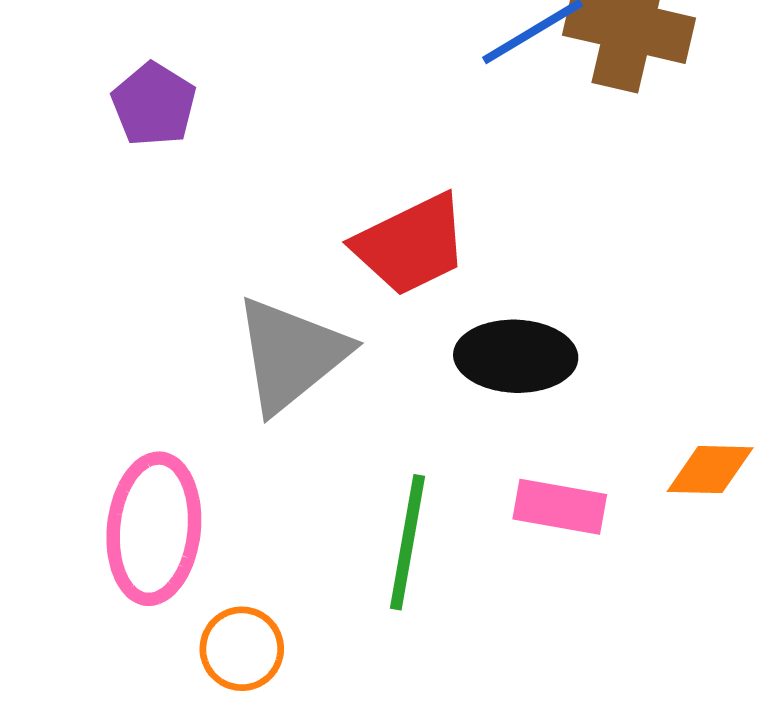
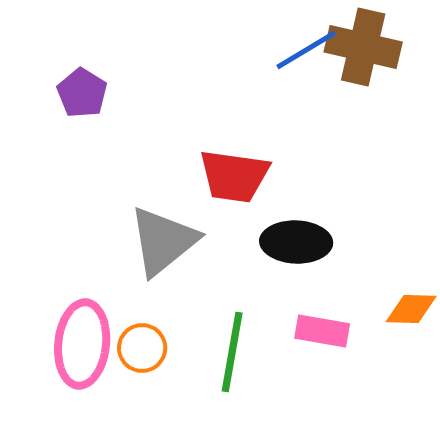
red trapezoid: (411, 245) -> (234, 176), turned 34
orange circle: (242, 649) -> (142, 348), moved

